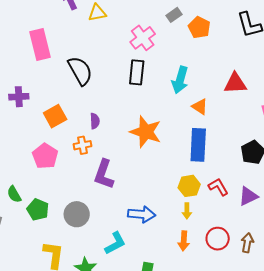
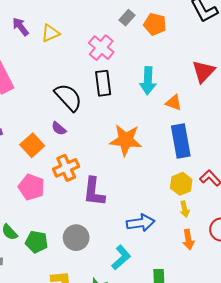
black semicircle: (80, 71) -> (68, 97), moved
red triangle: (235, 83) -> (203, 71), turned -30
purple semicircle: (95, 121) -> (59, 128), moved, turned 147
orange cross: (82, 145) -> (66, 168), size x1.4

